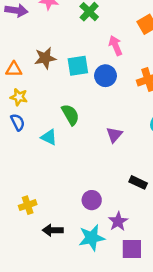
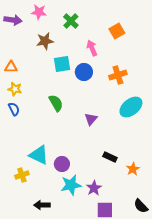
brown star: (45, 58) -> (45, 41), moved
cyan triangle: (49, 137) -> (39, 155), moved, size x1.5
purple circle: (92, 200) -> (62, 164), moved
black arrow: (53, 230) -> (42, 205), moved
cyan star: (92, 238) -> (71, 185), moved

